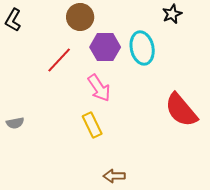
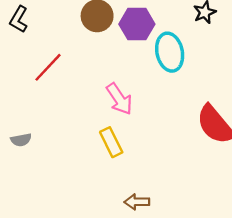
purple hexagon: (105, 47) -> (137, 24), moved
red line: (59, 60) -> (48, 67), moved

